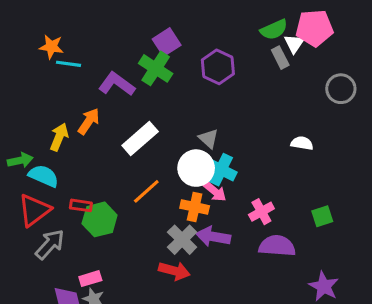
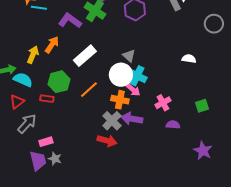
red triangle: (34, 210) -> (17, 102), size x0.7
green hexagon: (100, 219) -> (59, 82), moved
purple semicircle: (277, 246) -> (173, 125), size x0.6
pink rectangle: (90, 279) -> (46, 142), moved

